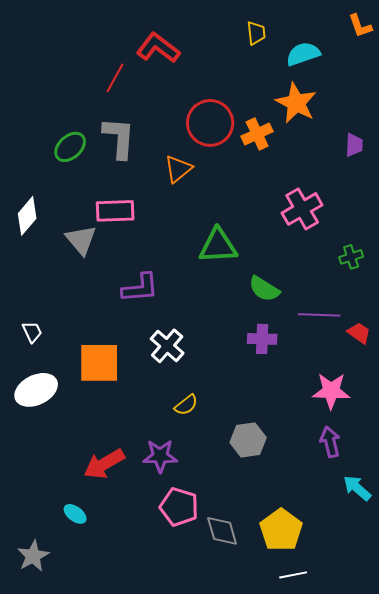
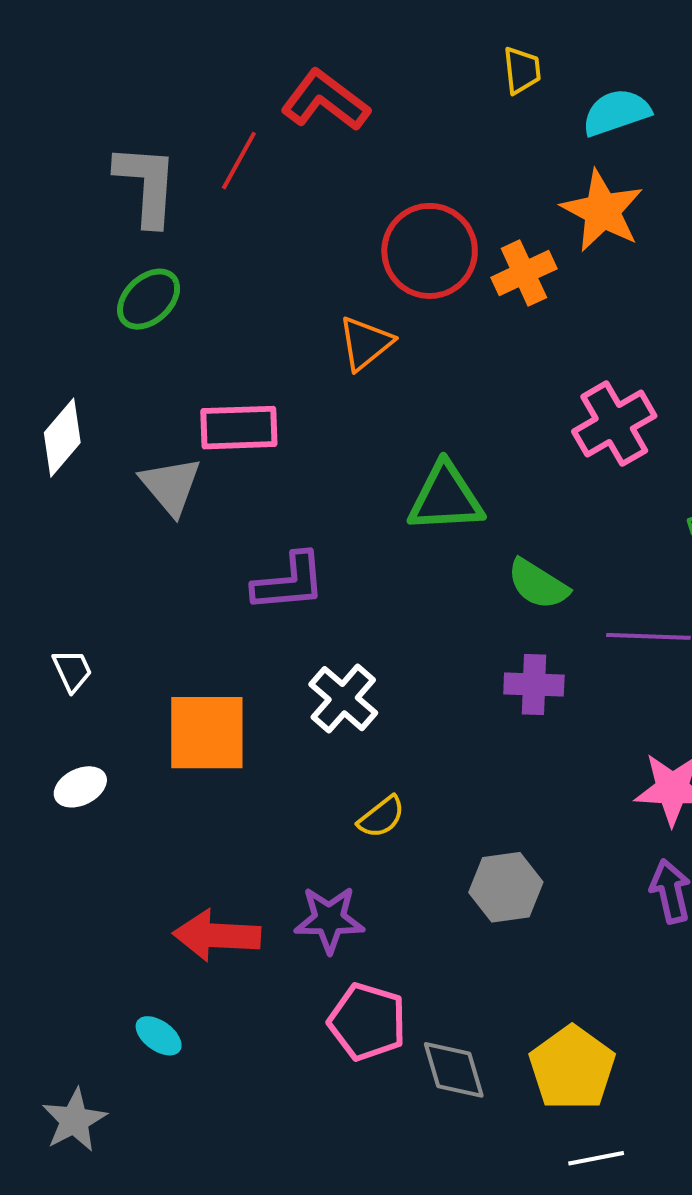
gray L-shape: (119, 138) -> (147, 185), moved
white ellipse: (36, 390) -> (80, 787), size x0.6
red arrow: (104, 464) -> (217, 935), turned 33

